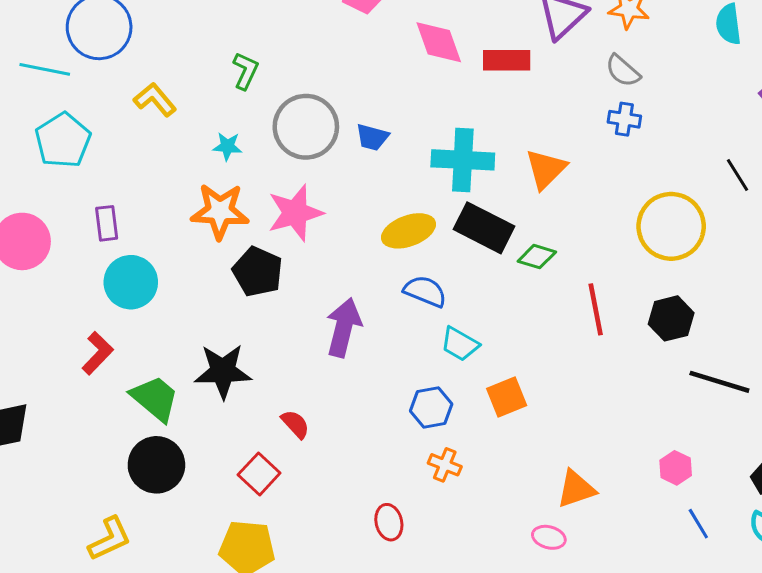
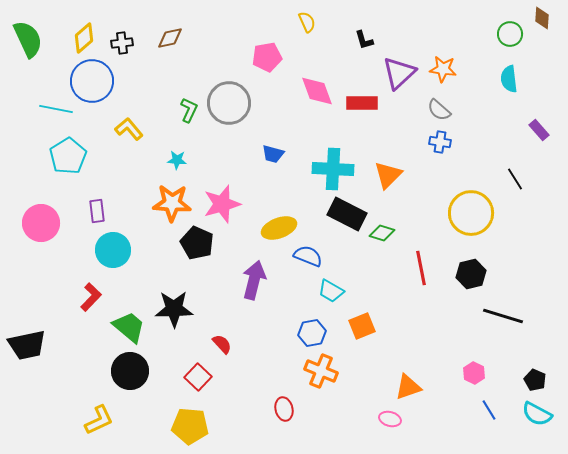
gray circle: (306, 127) -> (229, 103), moved
yellow ellipse: (409, 231) -> (279, 228), moved
orange cross: (445, 465) -> (321, 371), size x1.5

